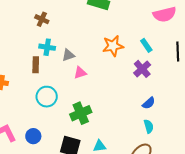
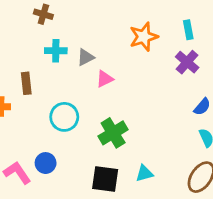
cyan rectangle: (146, 45) -> (188, 30), turned 32
brown rectangle: (36, 65) -> (26, 83), moved
blue circle: (33, 136) -> (46, 163), moved

